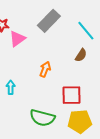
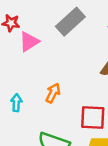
orange arrow: (45, 69) -> (53, 93), moved

